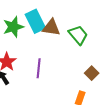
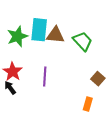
cyan rectangle: (35, 21) -> (39, 30), turned 35

